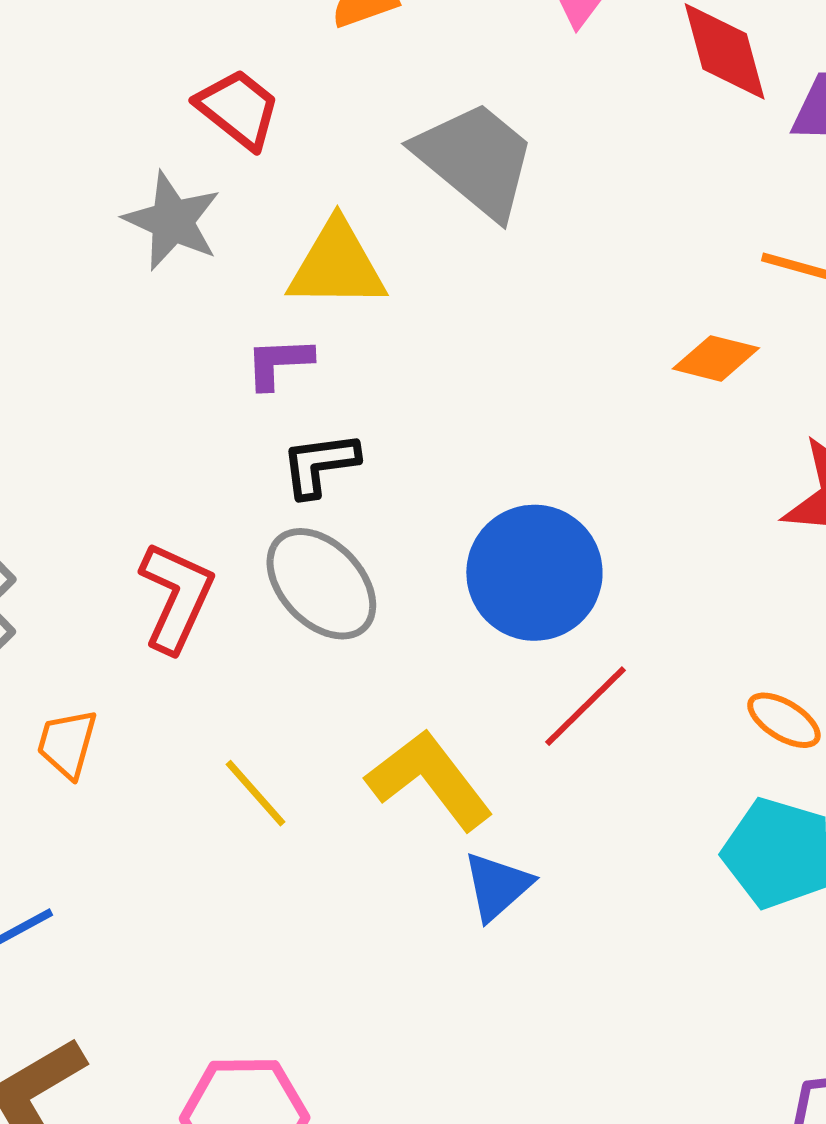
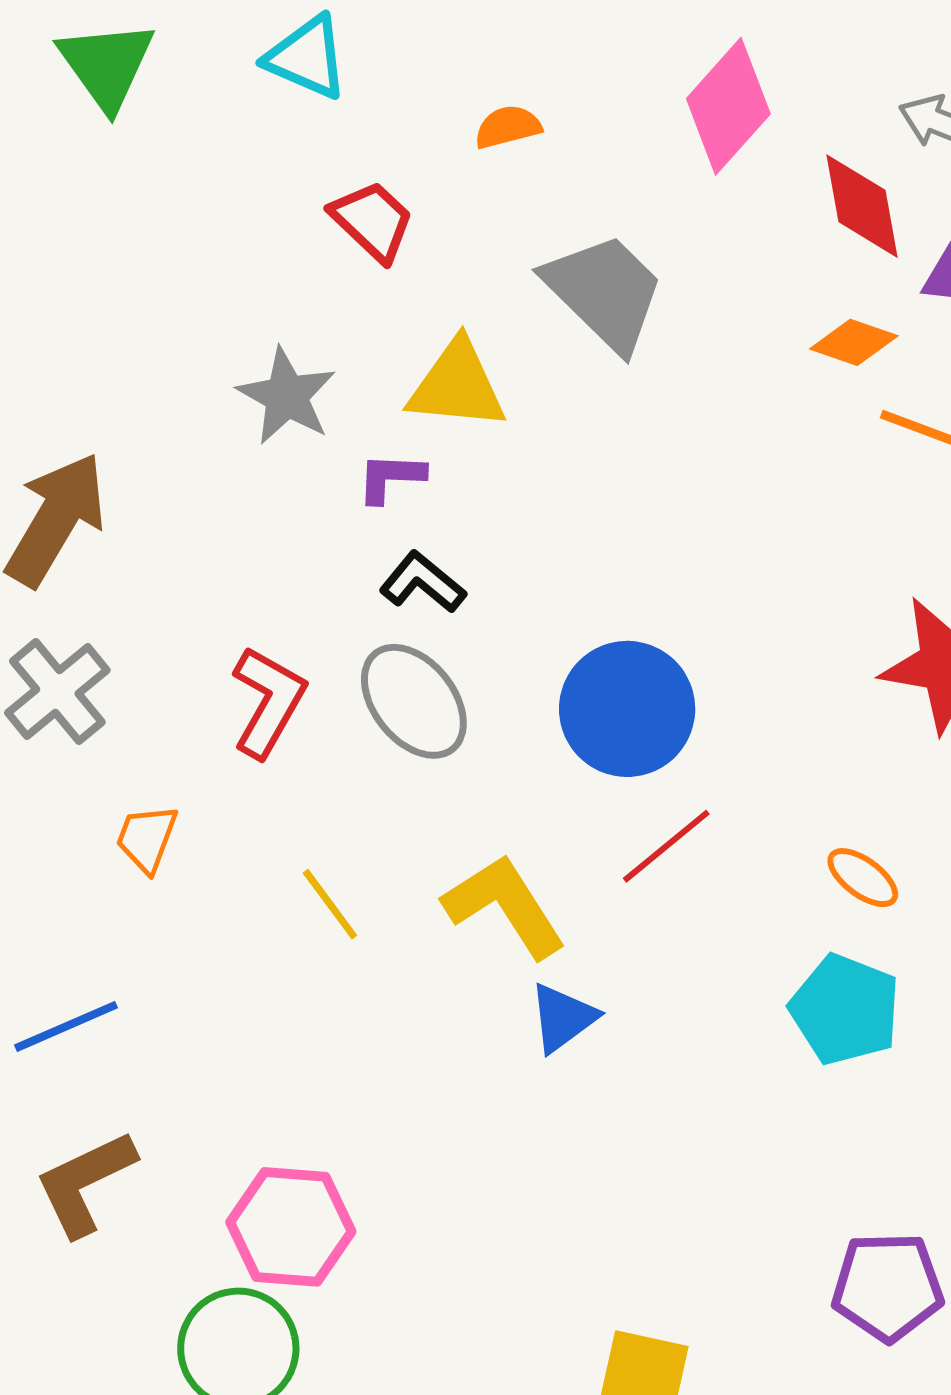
gray star: (172, 221) -> (287, 396), moved
orange diamond: (716, 358) -> (854, 342), moved
black L-shape: (320, 464) -> (423, 582), turned 42

